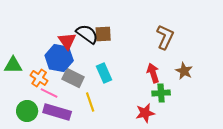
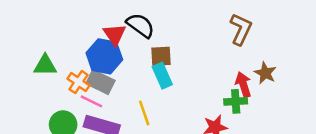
brown square: (103, 34) -> (161, 56), moved
red arrow: (153, 73) -> (243, 85), moved
gray rectangle: (73, 78) -> (100, 82), moved

